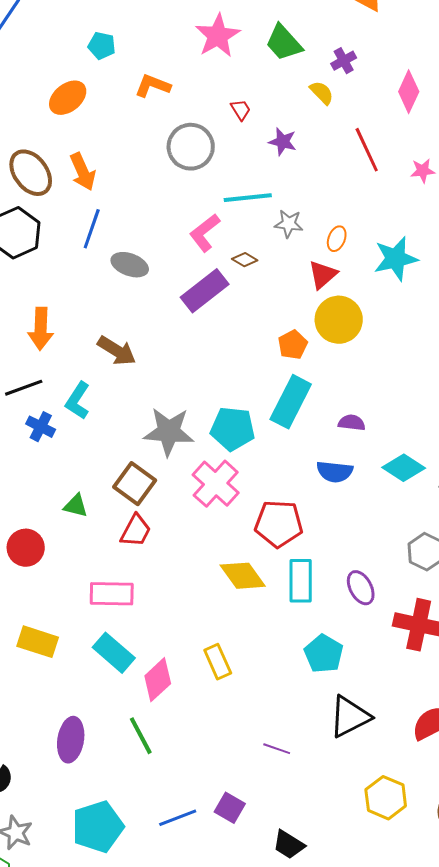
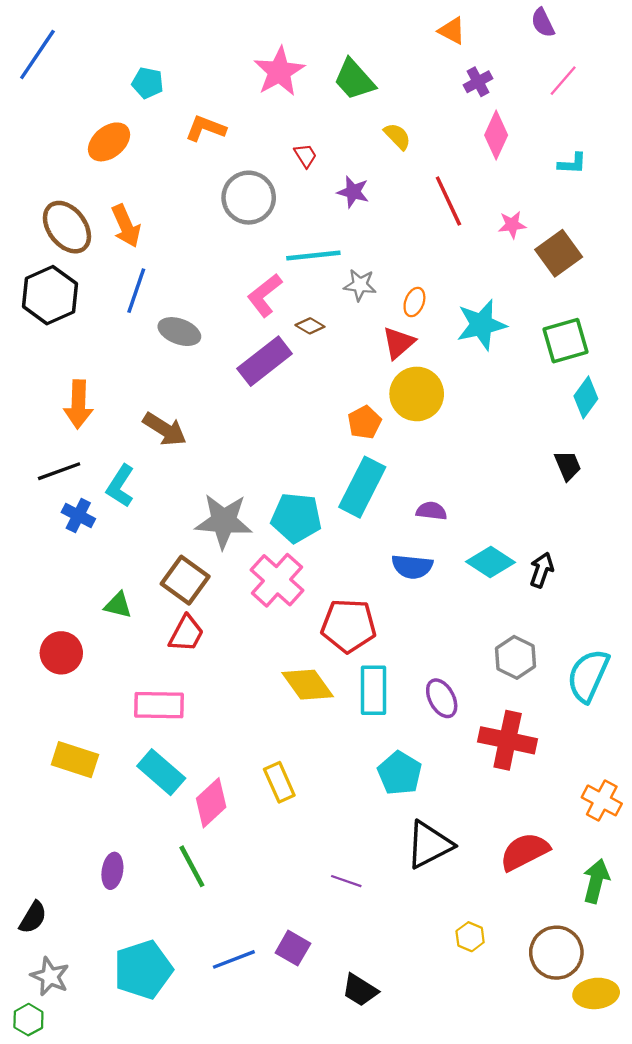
purple cross: (344, 61) -> (478, 82), moved
purple ellipse: (71, 740) -> (112, 871), size x0.7
yellow hexagon: (386, 798) -> (470, 937), size x0.6

